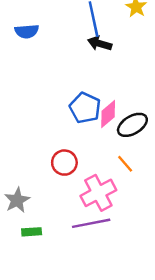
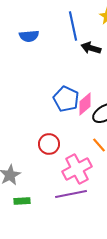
blue semicircle: (27, 31) -> (29, 36), moved
black arrow: (100, 43) -> (91, 48), moved

